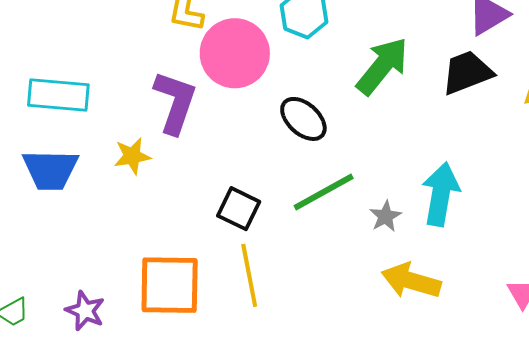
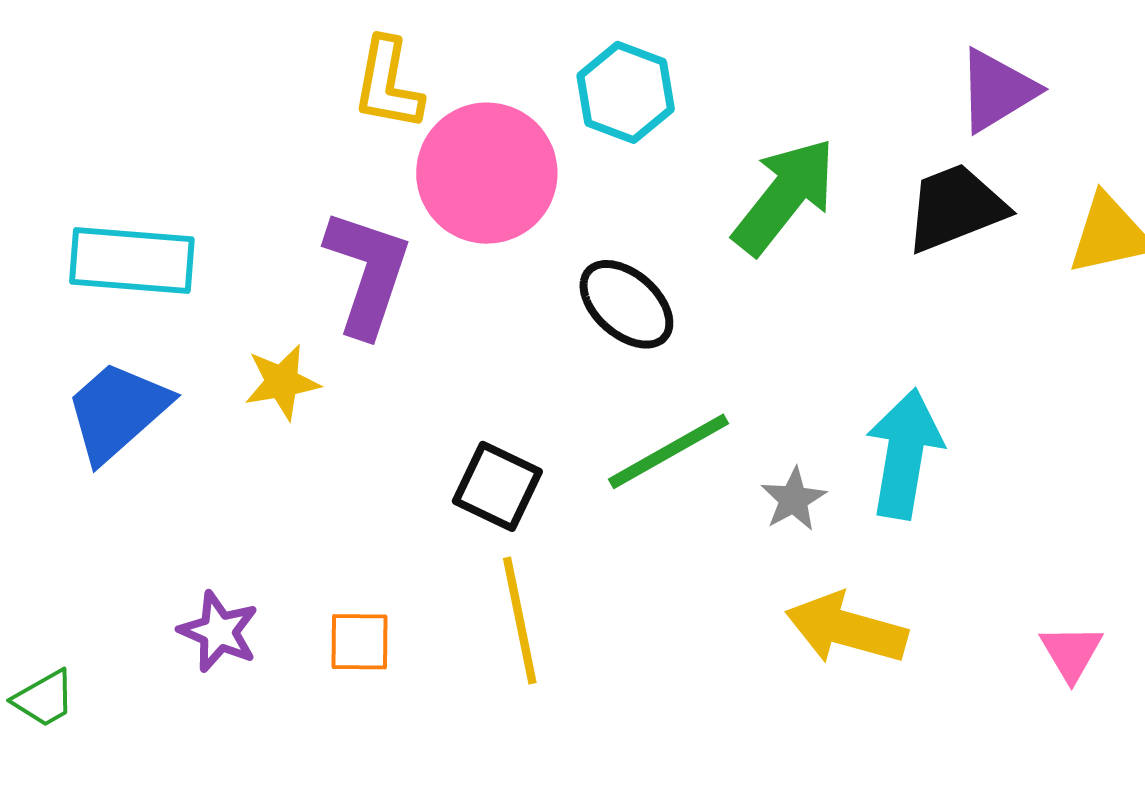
blue trapezoid: (50, 170) -> (117, 411), turned 138
orange square: (170, 285) -> (359, 642), size x0.5
purple star: (85, 311) -> (219, 632), moved

